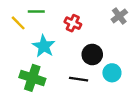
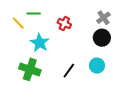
black circle: (92, 54) -> (102, 38), moved
black line: (79, 79) -> (69, 71), turned -63

